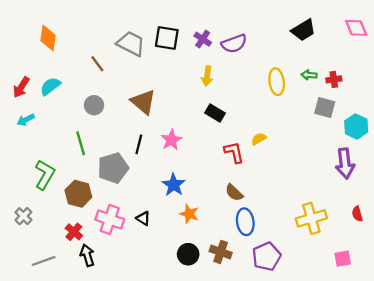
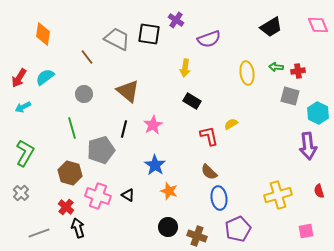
purple cross: (203, 39) -> (176, 20), moved
green L-shape: (45, 175) -> (25, 153), moved
brown cross: (221, 252) -> (197, 236), moved

